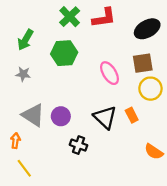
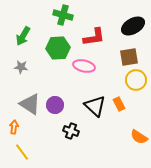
green cross: (70, 17) -> (63, 15), turned -30
red L-shape: (104, 18) -> (94, 37), moved
pink ellipse: (110, 73) -> (84, 66), moved, turned -45

